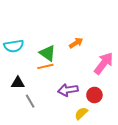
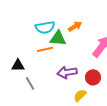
cyan semicircle: (14, 46) -> (45, 27), moved
green triangle: (47, 53) -> (58, 38), moved, turned -30

